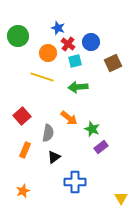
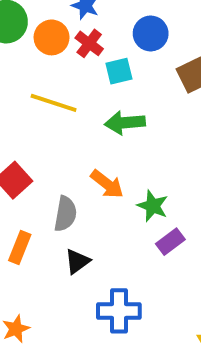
red cross: (68, 44) -> (89, 43), moved
orange circle: (48, 53) -> (52, 37), moved

